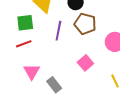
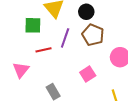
red line: (24, 44) -> (43, 50), moved
pink triangle: (32, 72) -> (21, 70), moved

